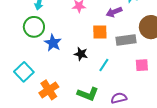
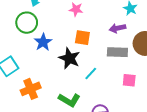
purple arrow: (114, 12) -> (117, 28), moved
orange square: (100, 32) -> (82, 38), moved
black star: (81, 54) -> (69, 58), size x1.5

